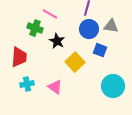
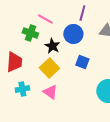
blue circle: (89, 29) -> (73, 34), moved
blue square: (100, 50) -> (82, 62), moved
yellow square: (75, 62) -> (49, 68), moved

